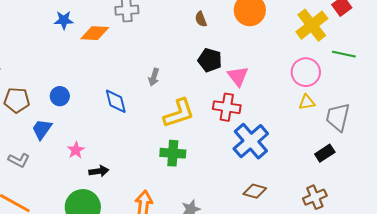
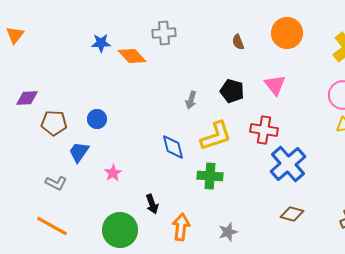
orange diamond: (95, 33) -> (132, 56), turned 44
black pentagon: (210, 60) -> (232, 91), moved
pink triangle: (238, 76) -> (275, 85), moved
blue diamond: (116, 101) -> (173, 147), moved
black arrow: (99, 171) -> (152, 204), moved, turned 78

